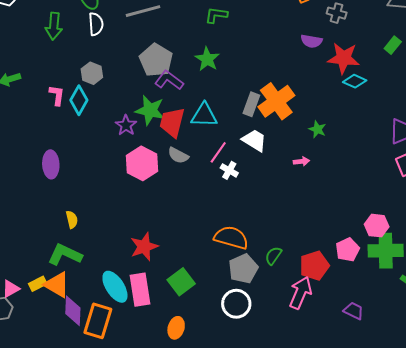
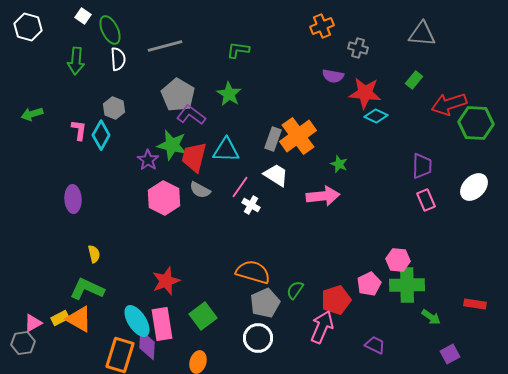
pink arrow: (301, 161) -> (323, 196), size x2.0
purple diamond: (73, 311) -> (147, 345), moved

